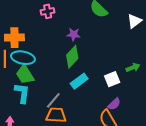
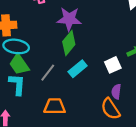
purple star: (74, 34) -> (69, 19), size x1.6
gray line: (53, 100) -> (48, 73), moved
purple semicircle: (114, 104) -> (116, 92), turned 144

